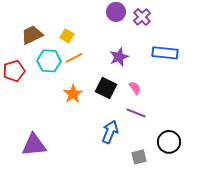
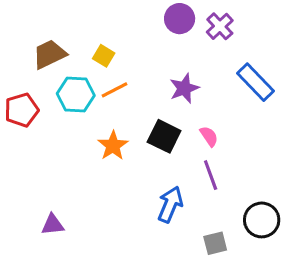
blue rectangle: (165, 53) -> (255, 82), turned 40
purple line: (136, 113) -> (211, 175), turned 48
purple triangle: (34, 145) -> (53, 225), size x0.6

